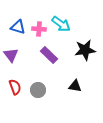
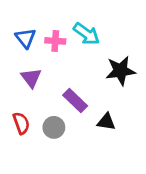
blue triangle: (18, 27) -> (26, 38), turned 35
purple triangle: (11, 55) -> (31, 78), moved
purple rectangle: (49, 55) -> (75, 100), moved

